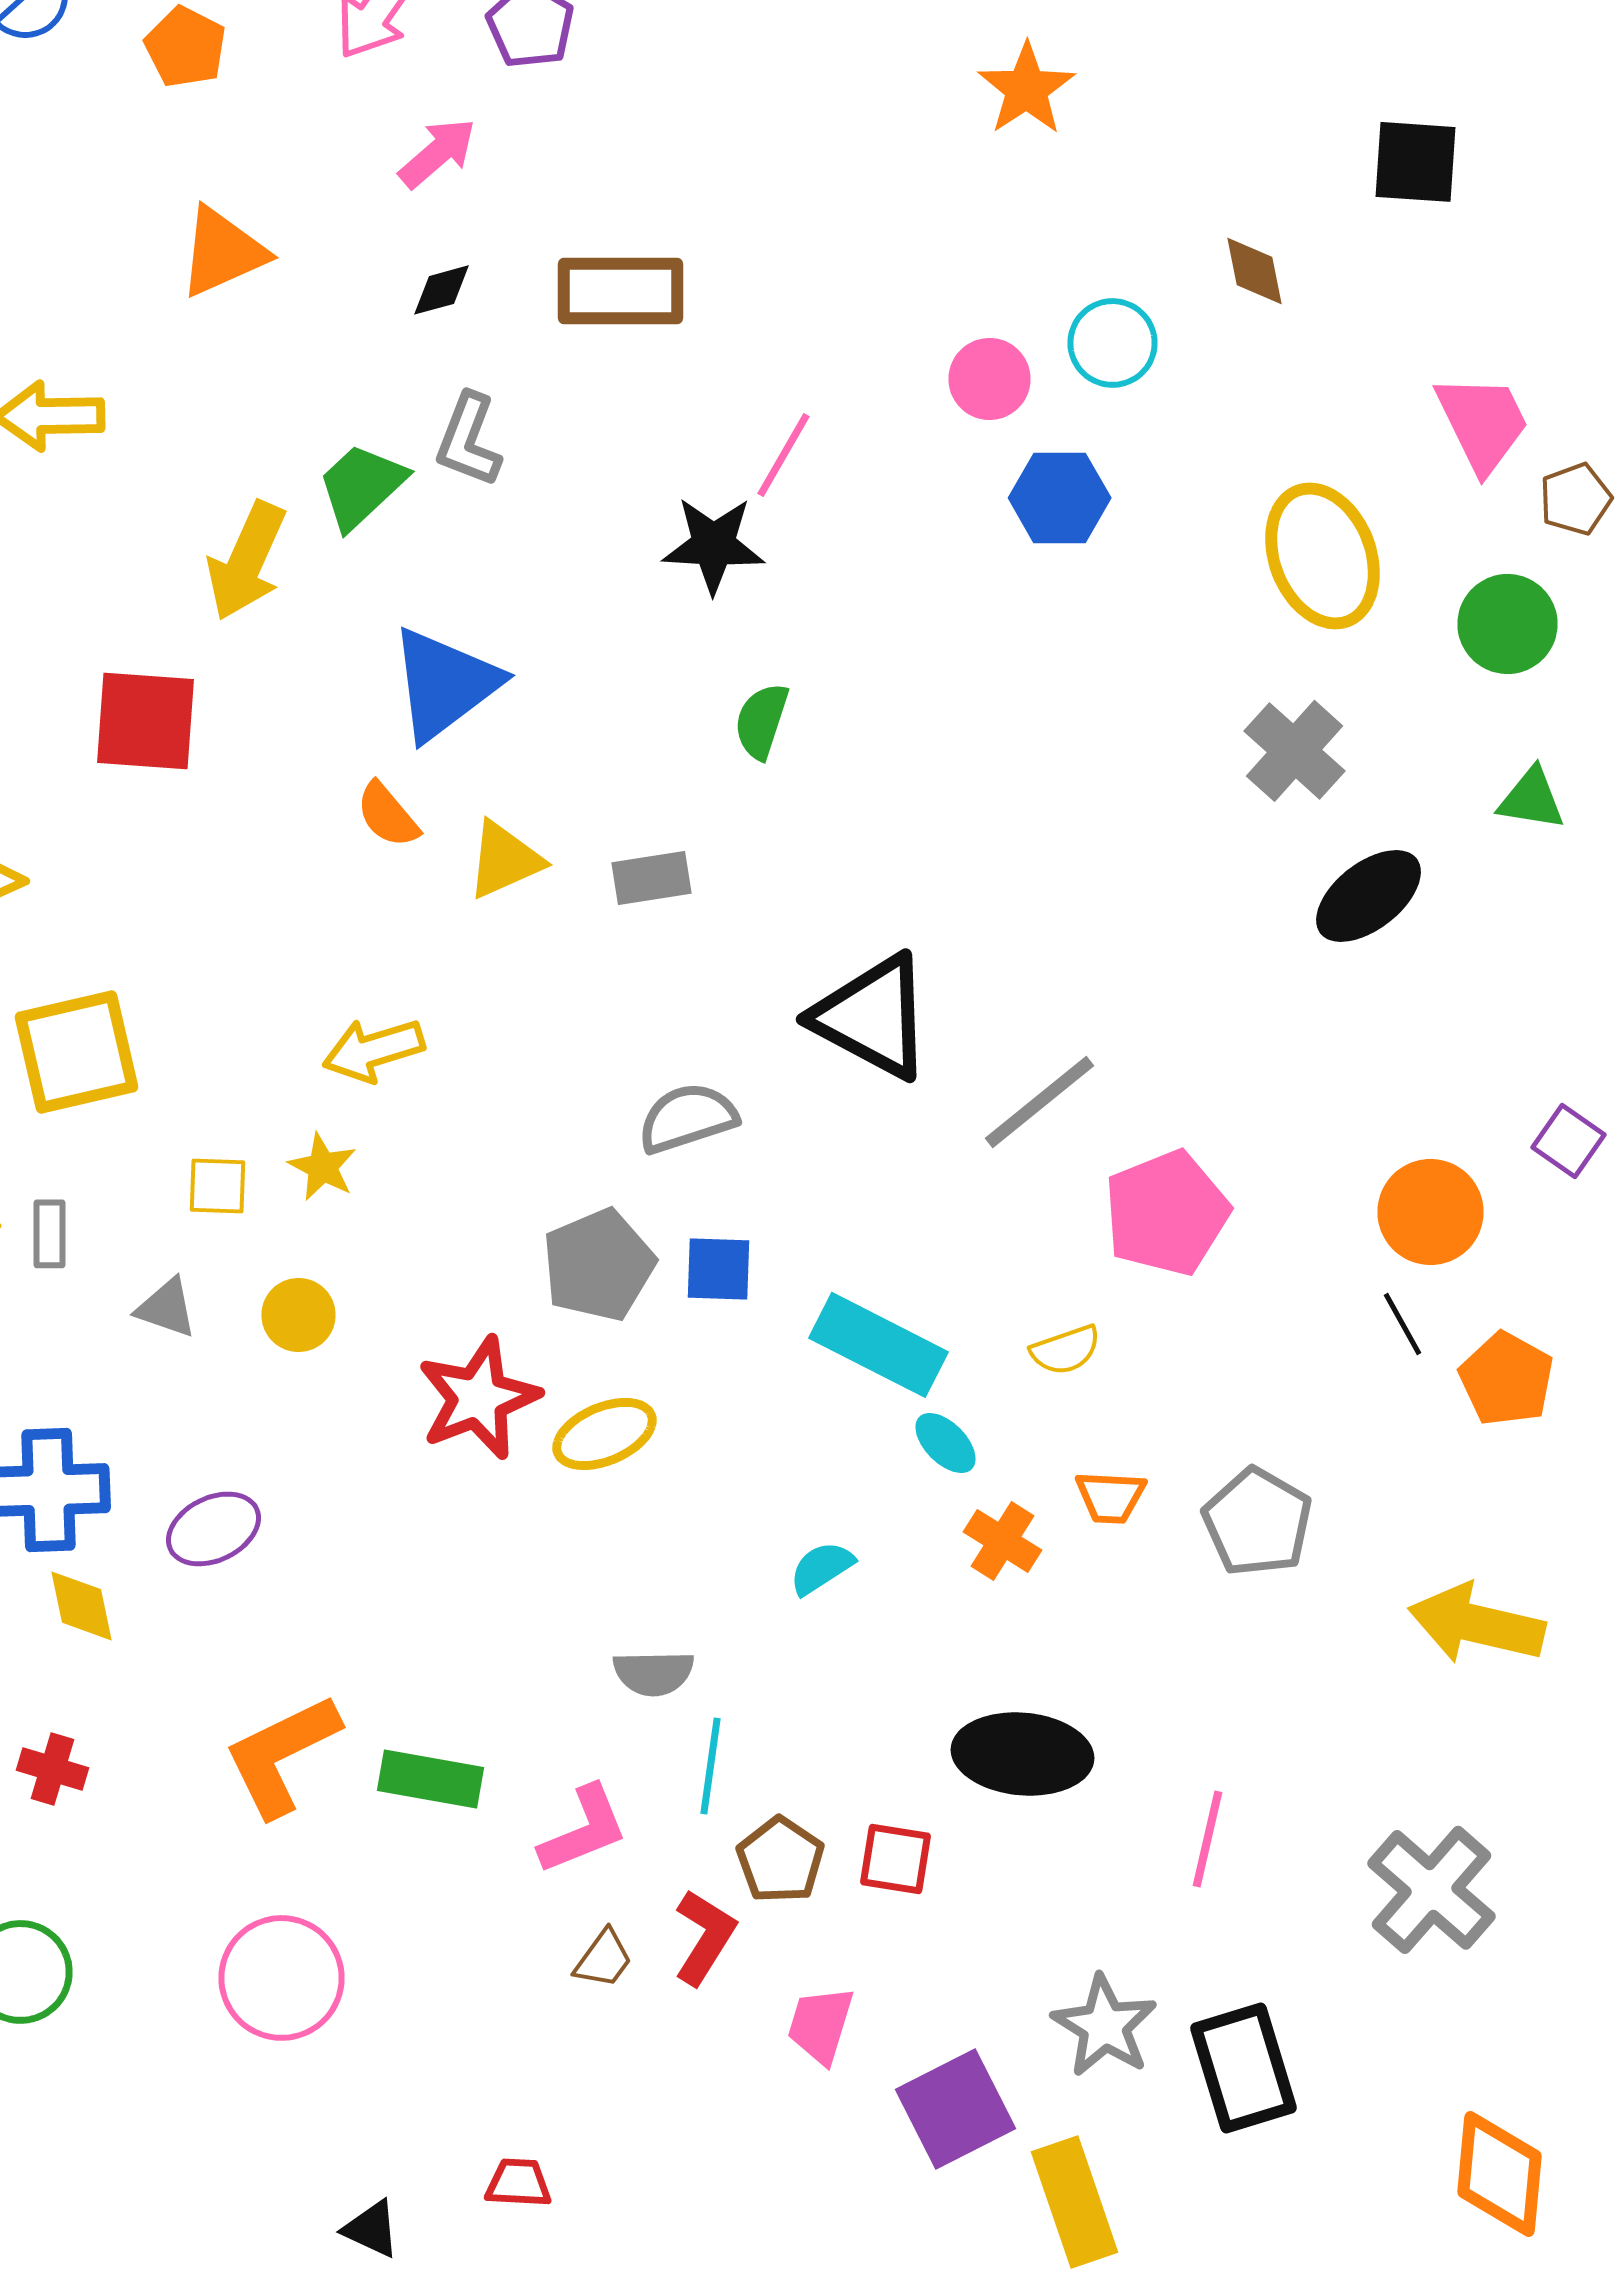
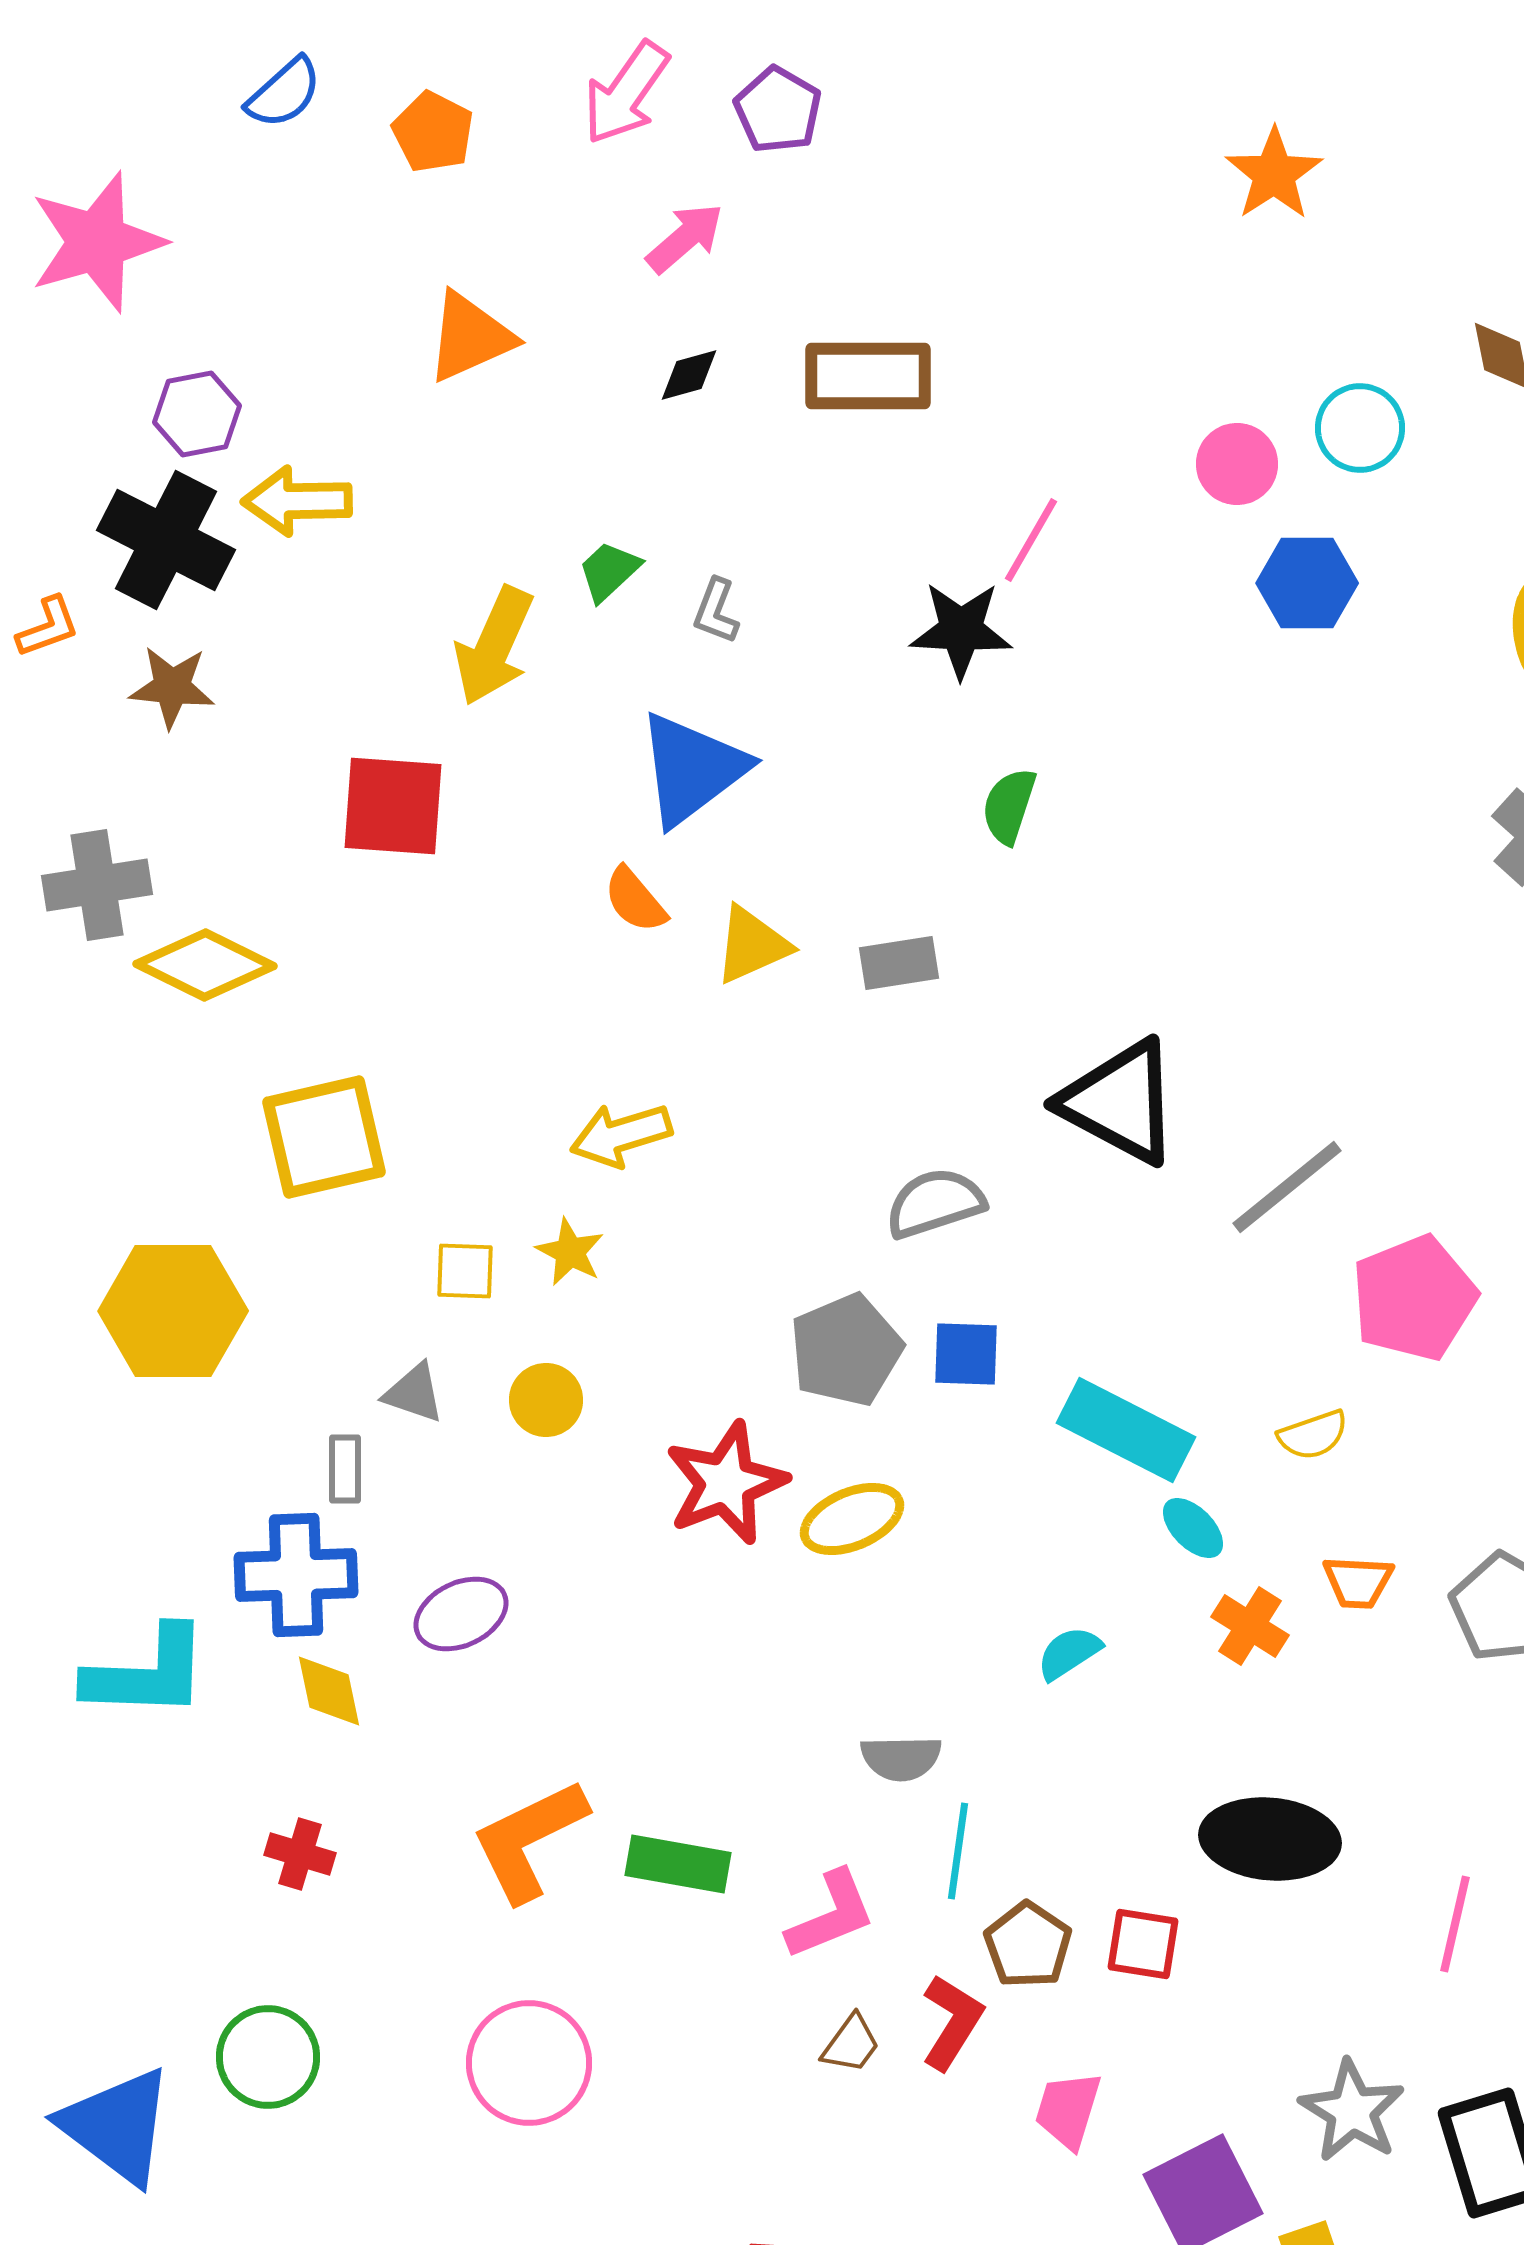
gray L-shape: (468, 440) -> (716, 611), moved, size x0.7
green trapezoid: (362, 486) -> (609, 571), size x0.7
gray rectangle: (50, 1234) -> (345, 1469), moved

